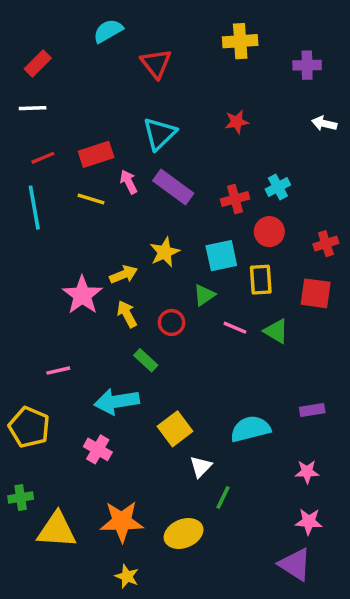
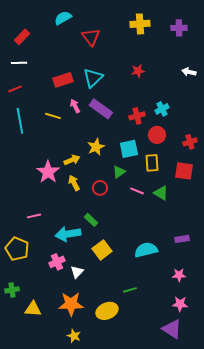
purple cross: (307, 65) -> (179, 28), moved
red rectangle: (96, 154) -> (63, 80), moved
red line: (43, 158) -> (15, 89), moved
green rectangle: (146, 360) -> (91, 220), moved
pink cross: (98, 449) -> (57, 262), turned 35
white triangle: (201, 467) -> (77, 272), moved
green line: (223, 497) -> (130, 290), turned 48
yellow triangle: (57, 530) -> (33, 309), size x0.7

